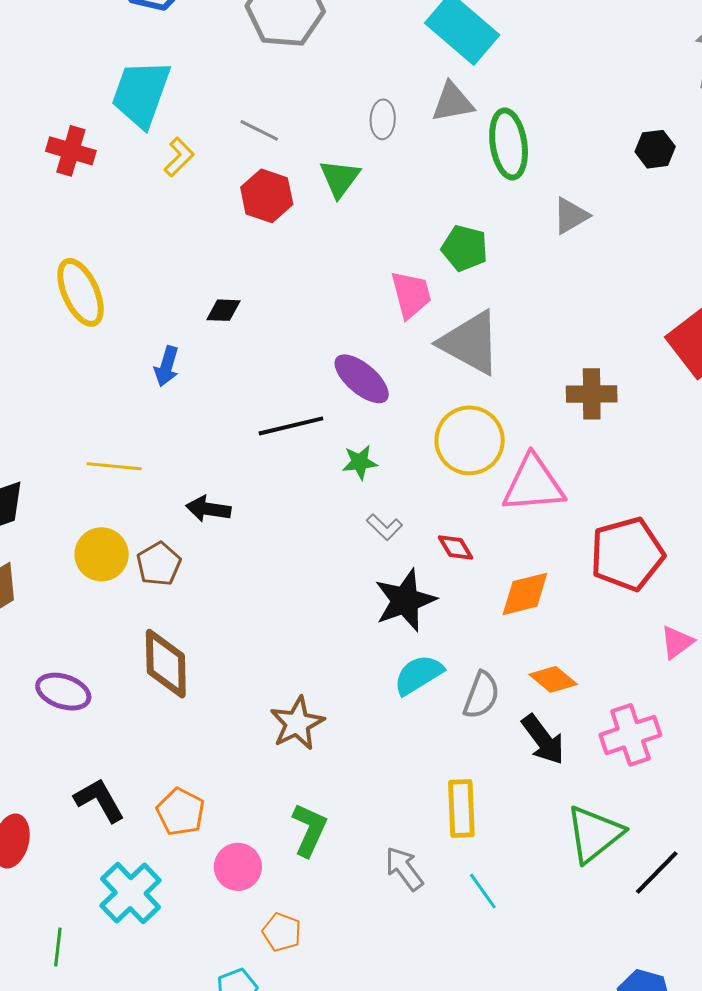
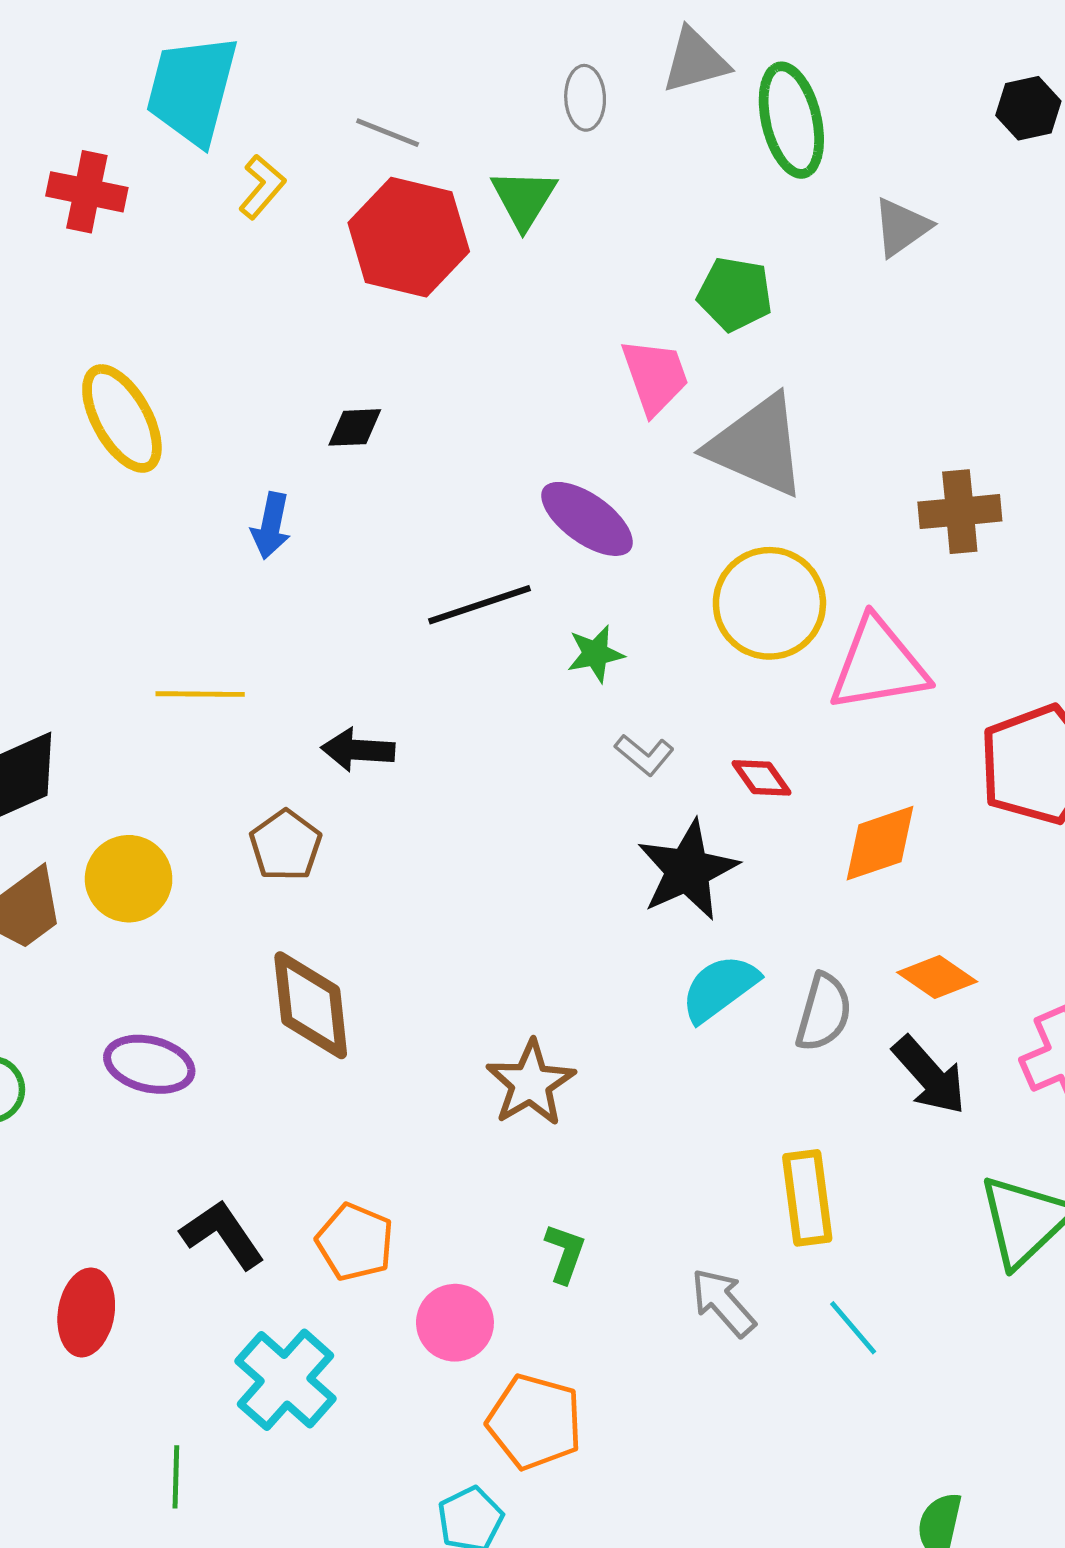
red hexagon: (267, 196) -> (409, 237), size x1.4
yellow circle: (102, 554) -> (129, 879), moved
green L-shape: (309, 830) -> (565, 1253), size x0.7
orange pentagon: (282, 932) -> (535, 1422), size x1.5

